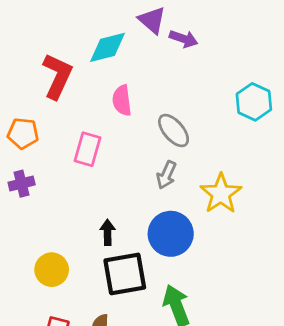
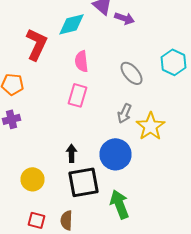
gray ellipse: (174, 131) -> (132, 73), moved
pink rectangle: (87, 149) -> (78, 95), moved
gray arrow: (166, 175) -> (124, 113), moved

